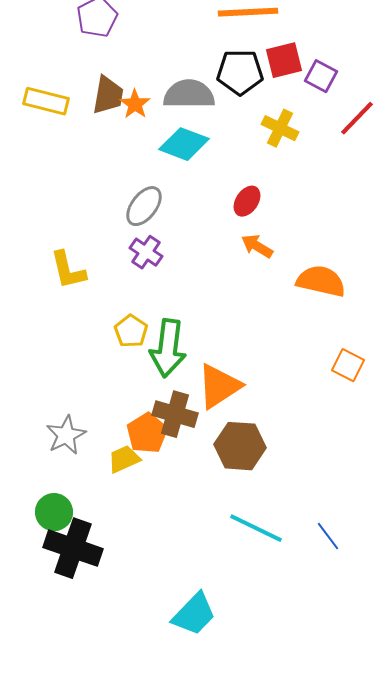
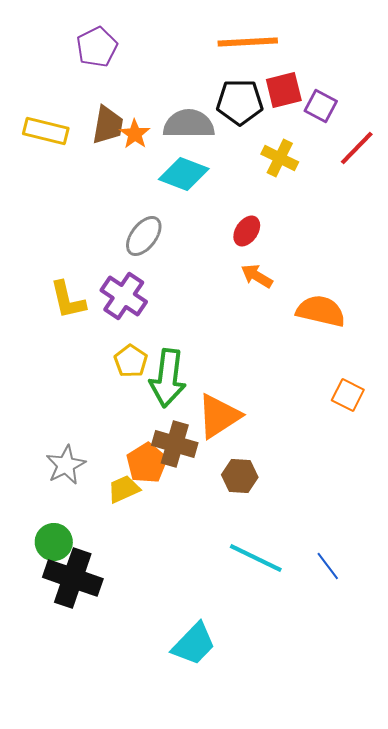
purple cross: (146, 252) -> (124, 296), moved, size x1.4
brown hexagon: (240, 446) -> (240, 476), size x0.7

